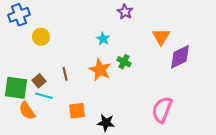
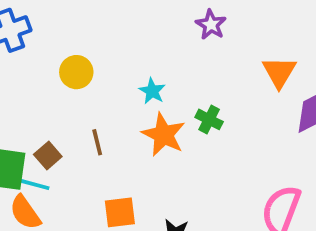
yellow circle: (41, 37) -> (76, 72), moved
cyan star: (103, 39) -> (152, 91), moved
cyan line: (44, 96) -> (33, 184), moved

